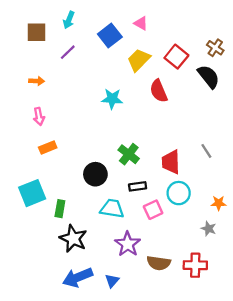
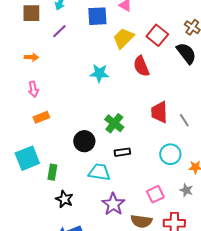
blue square: (110, 36) -> (97, 16), turned 35
red trapezoid: (171, 162) -> (159, 112), moved
cyan circle: (179, 193) -> (170, 154), moved
pink square: (153, 210) -> (155, 194), moved
black star: (73, 239) -> (64, 199), size x0.7

